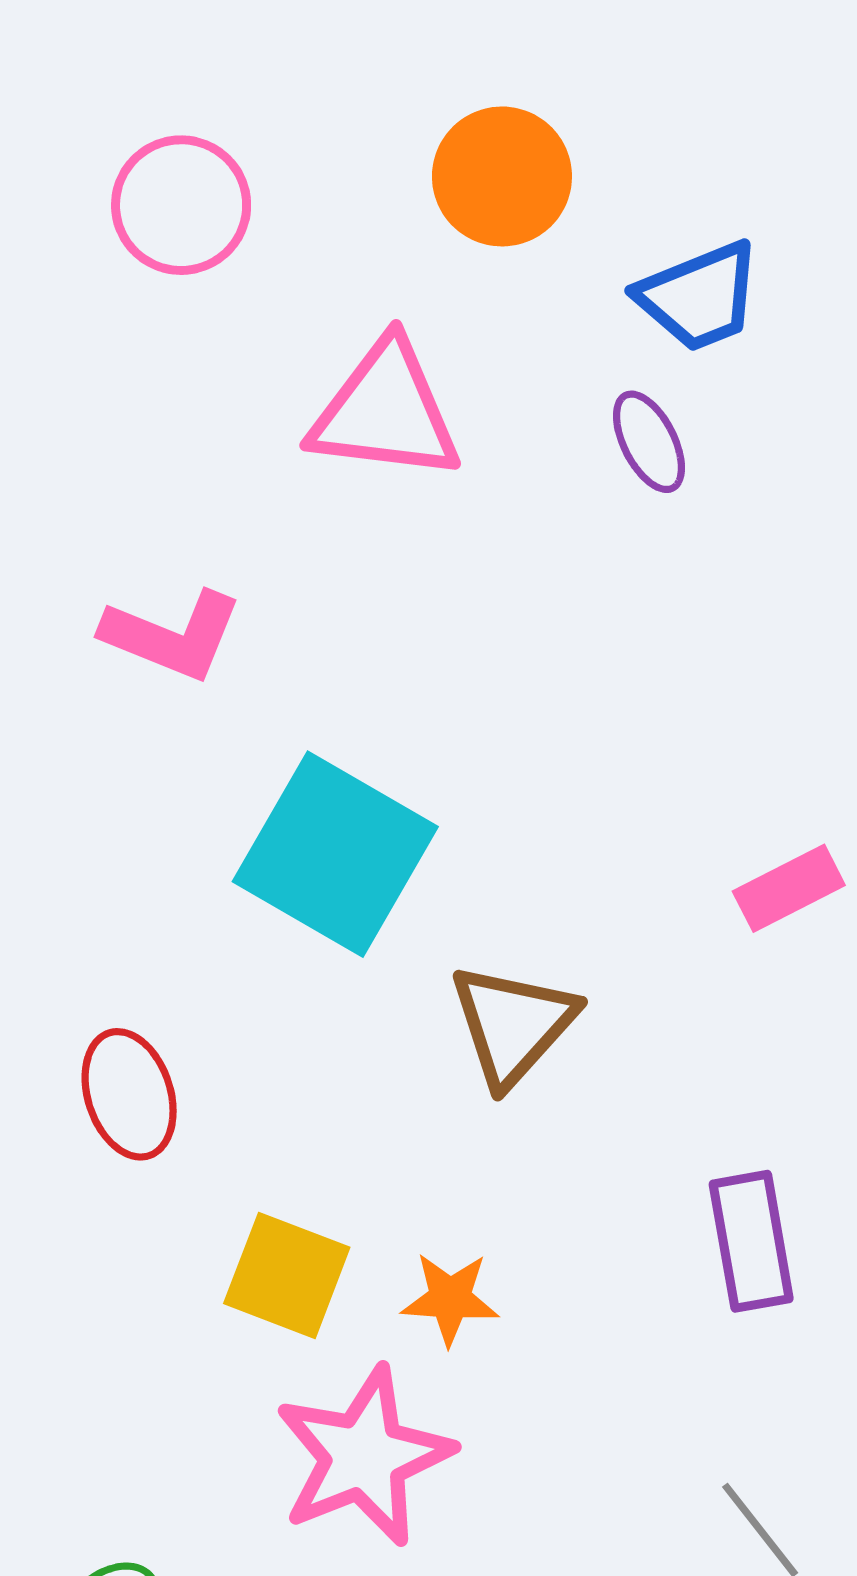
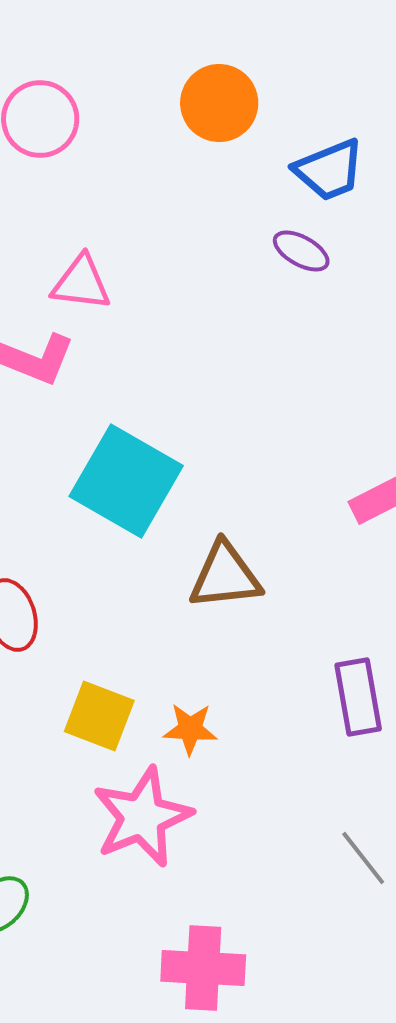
pink triangle: (385, 411) -> (81, 283), moved, size x0.7
purple ellipse: (649, 442) -> (301, 251), turned -34
brown triangle: (513, 1024) -> (225, 576), turned 42

